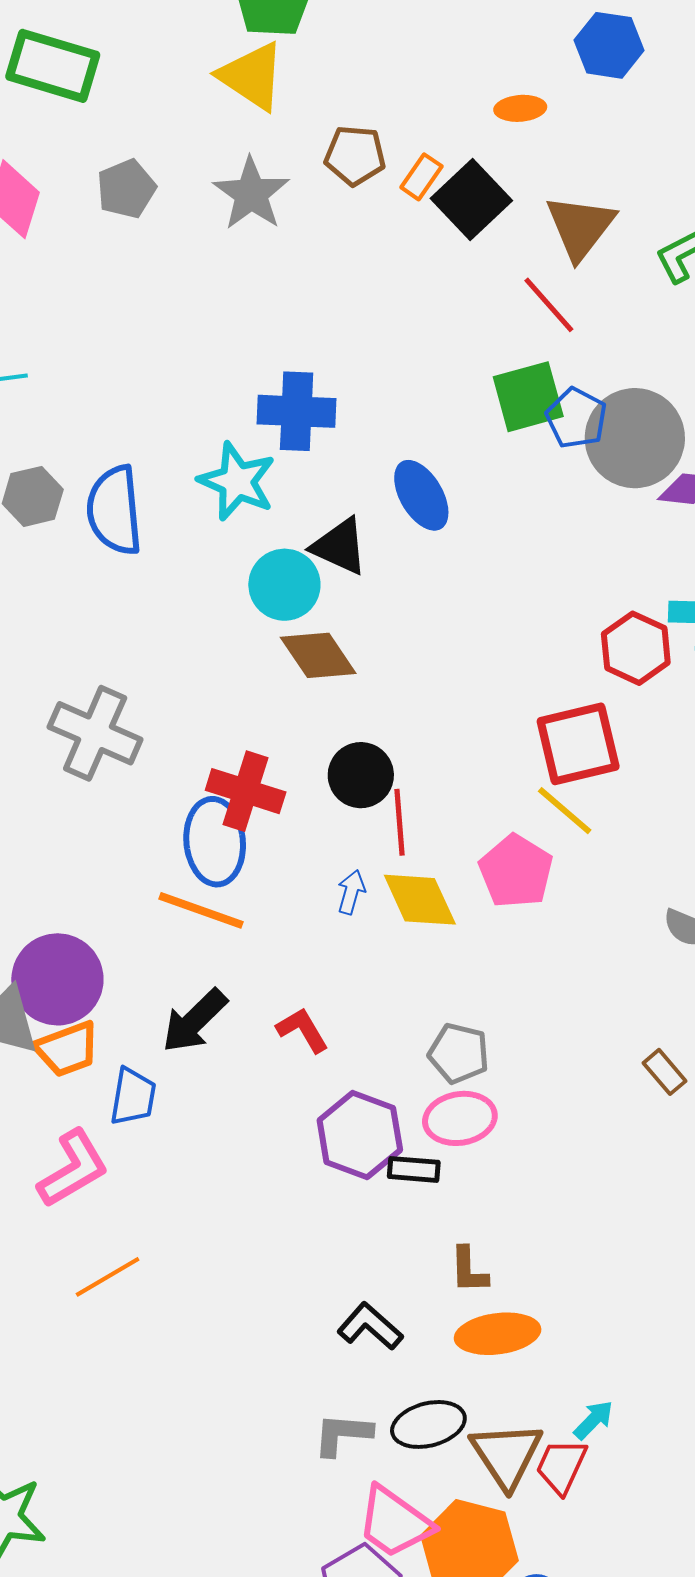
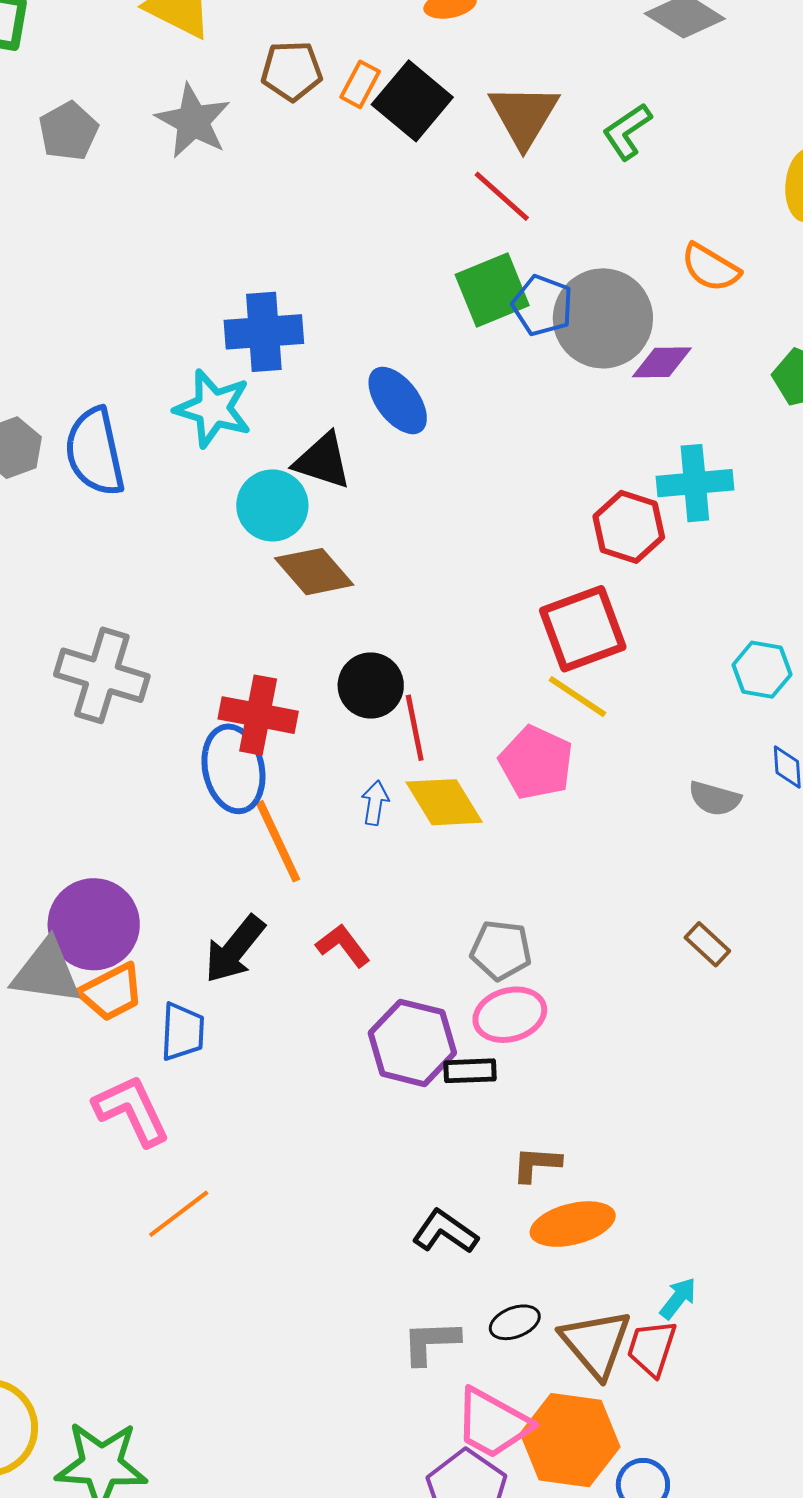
orange line: (201, 910) -> (278, 841), moved, turned 52
pink L-shape: (73, 1169) -> (132, 1110), turned -78
brown L-shape: (469, 1270) -> (537, 1164), turned 102
black ellipse: (428, 1424) -> (515, 1322), size x0.7

